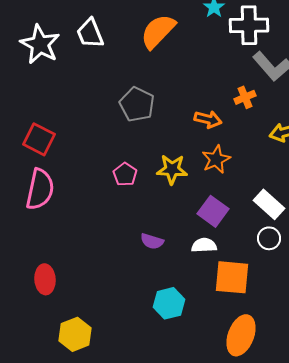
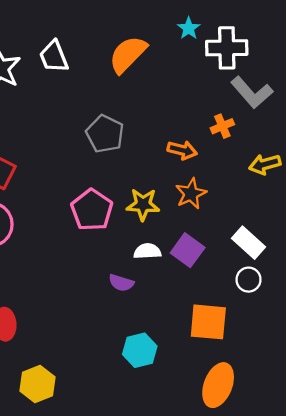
pink pentagon: (125, 174) -> (92, 210), size x1.6
white semicircle: (204, 245) -> (147, 251), moved

